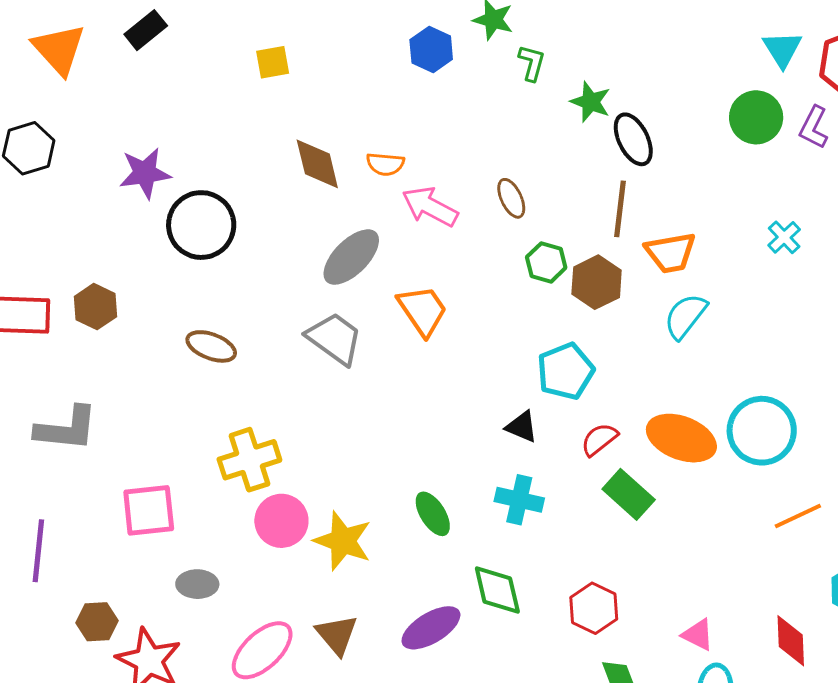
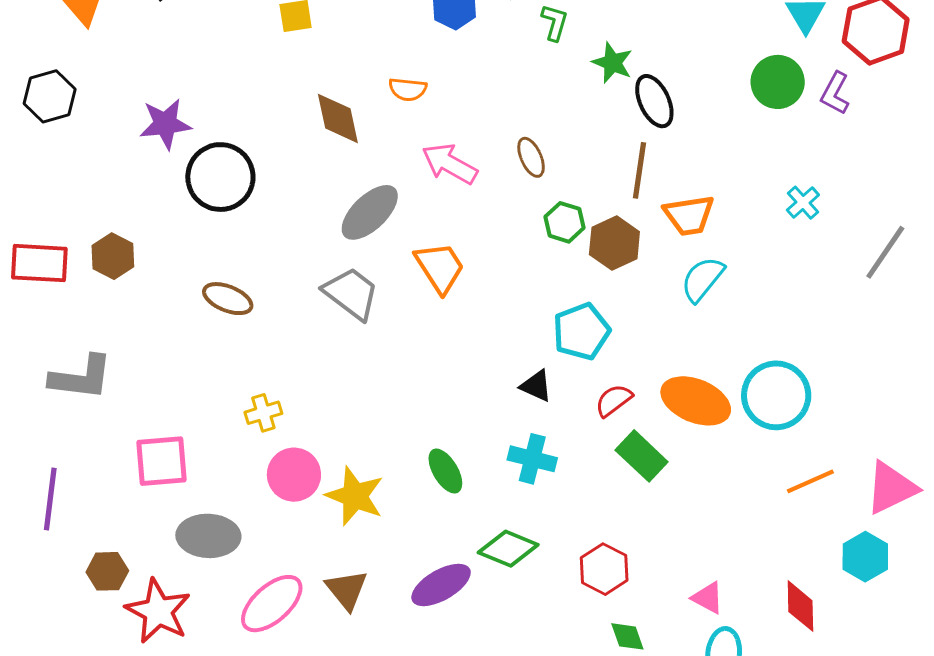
orange semicircle: (385, 164) -> (408, 89), moved
yellow cross: (249, 460) -> (263, 413), size x0.6
gray ellipse: (197, 584) -> (208, 536), size x1.5
green diamond: (497, 590) -> (508, 549), turned -56

